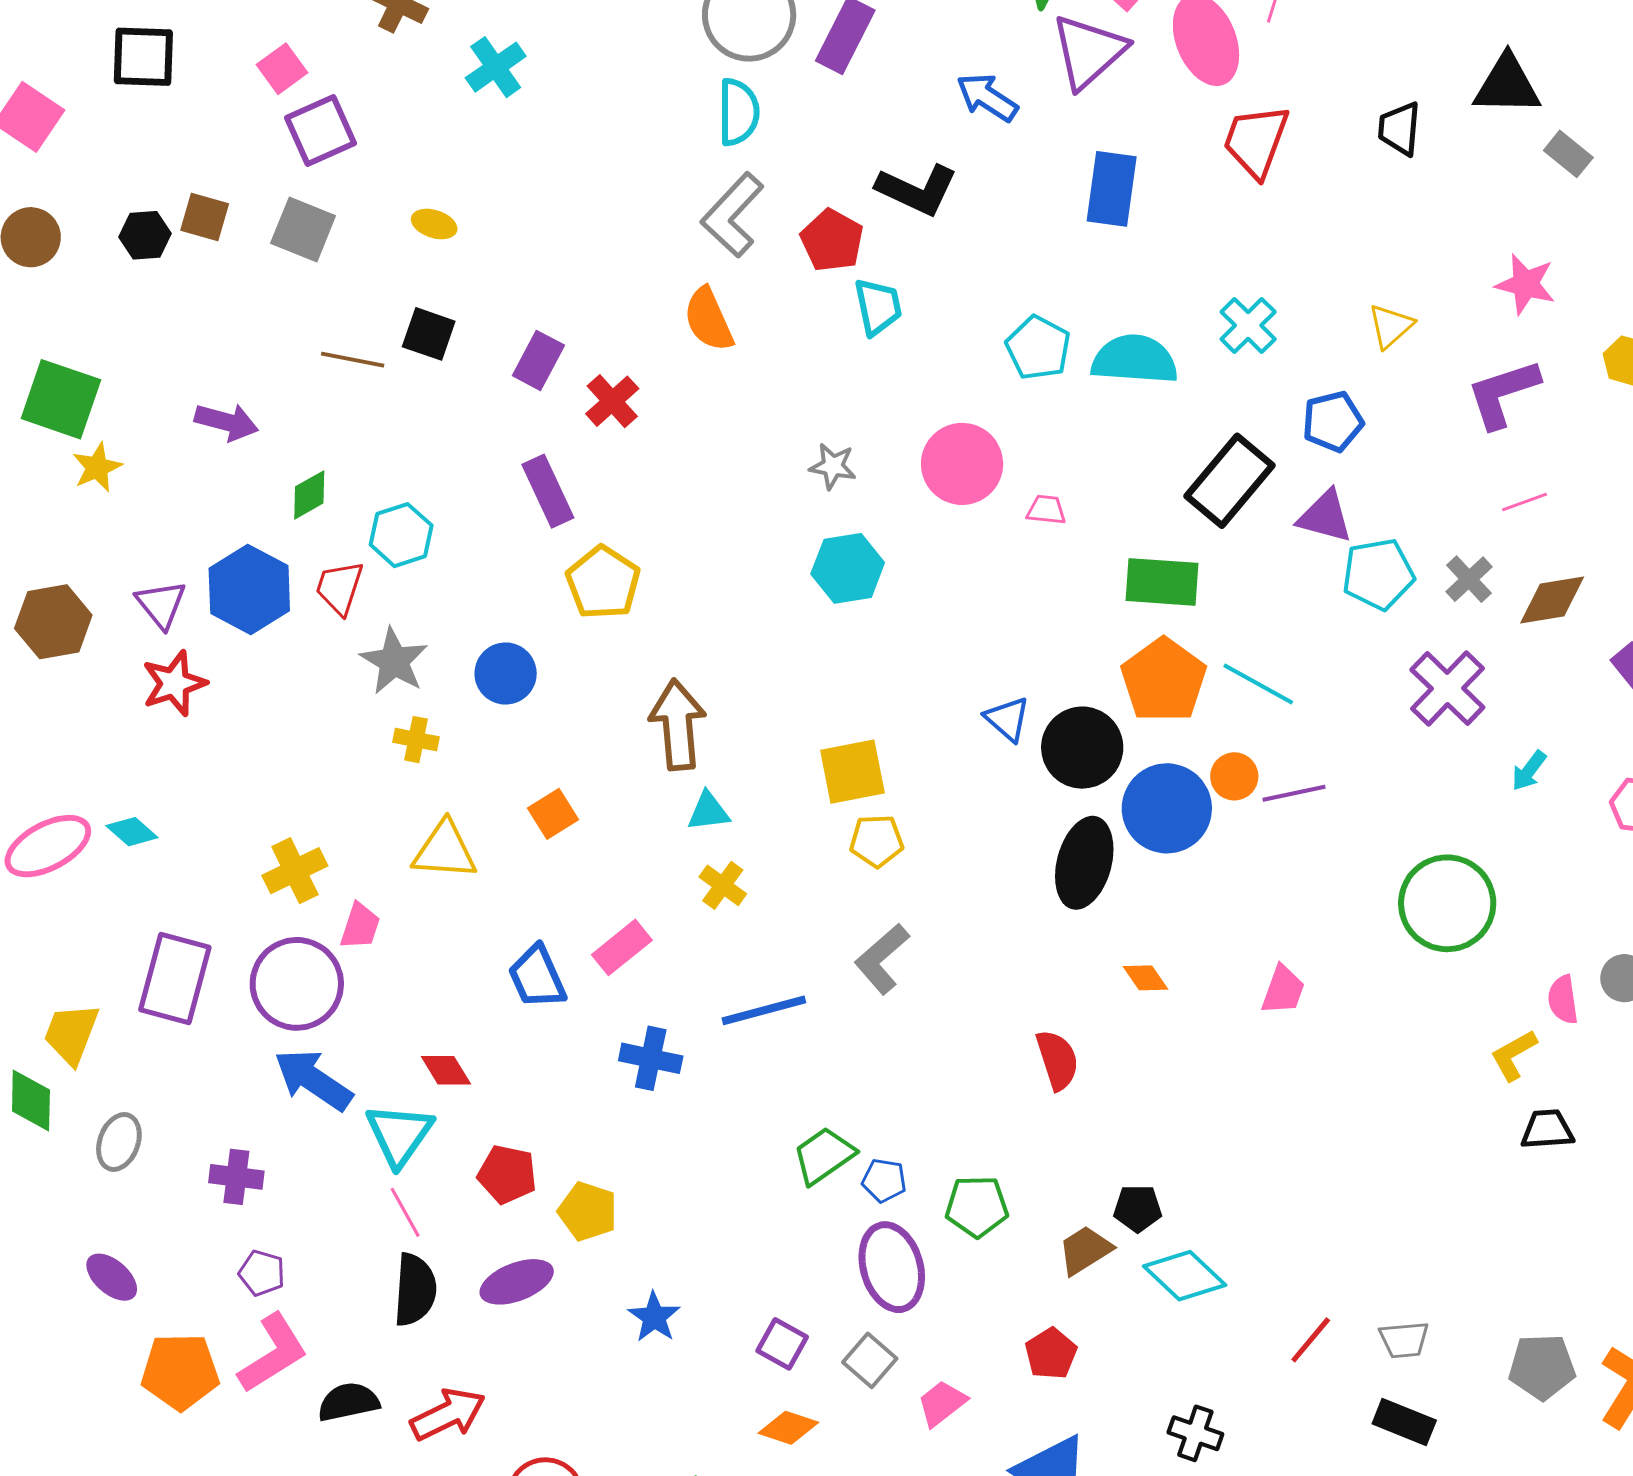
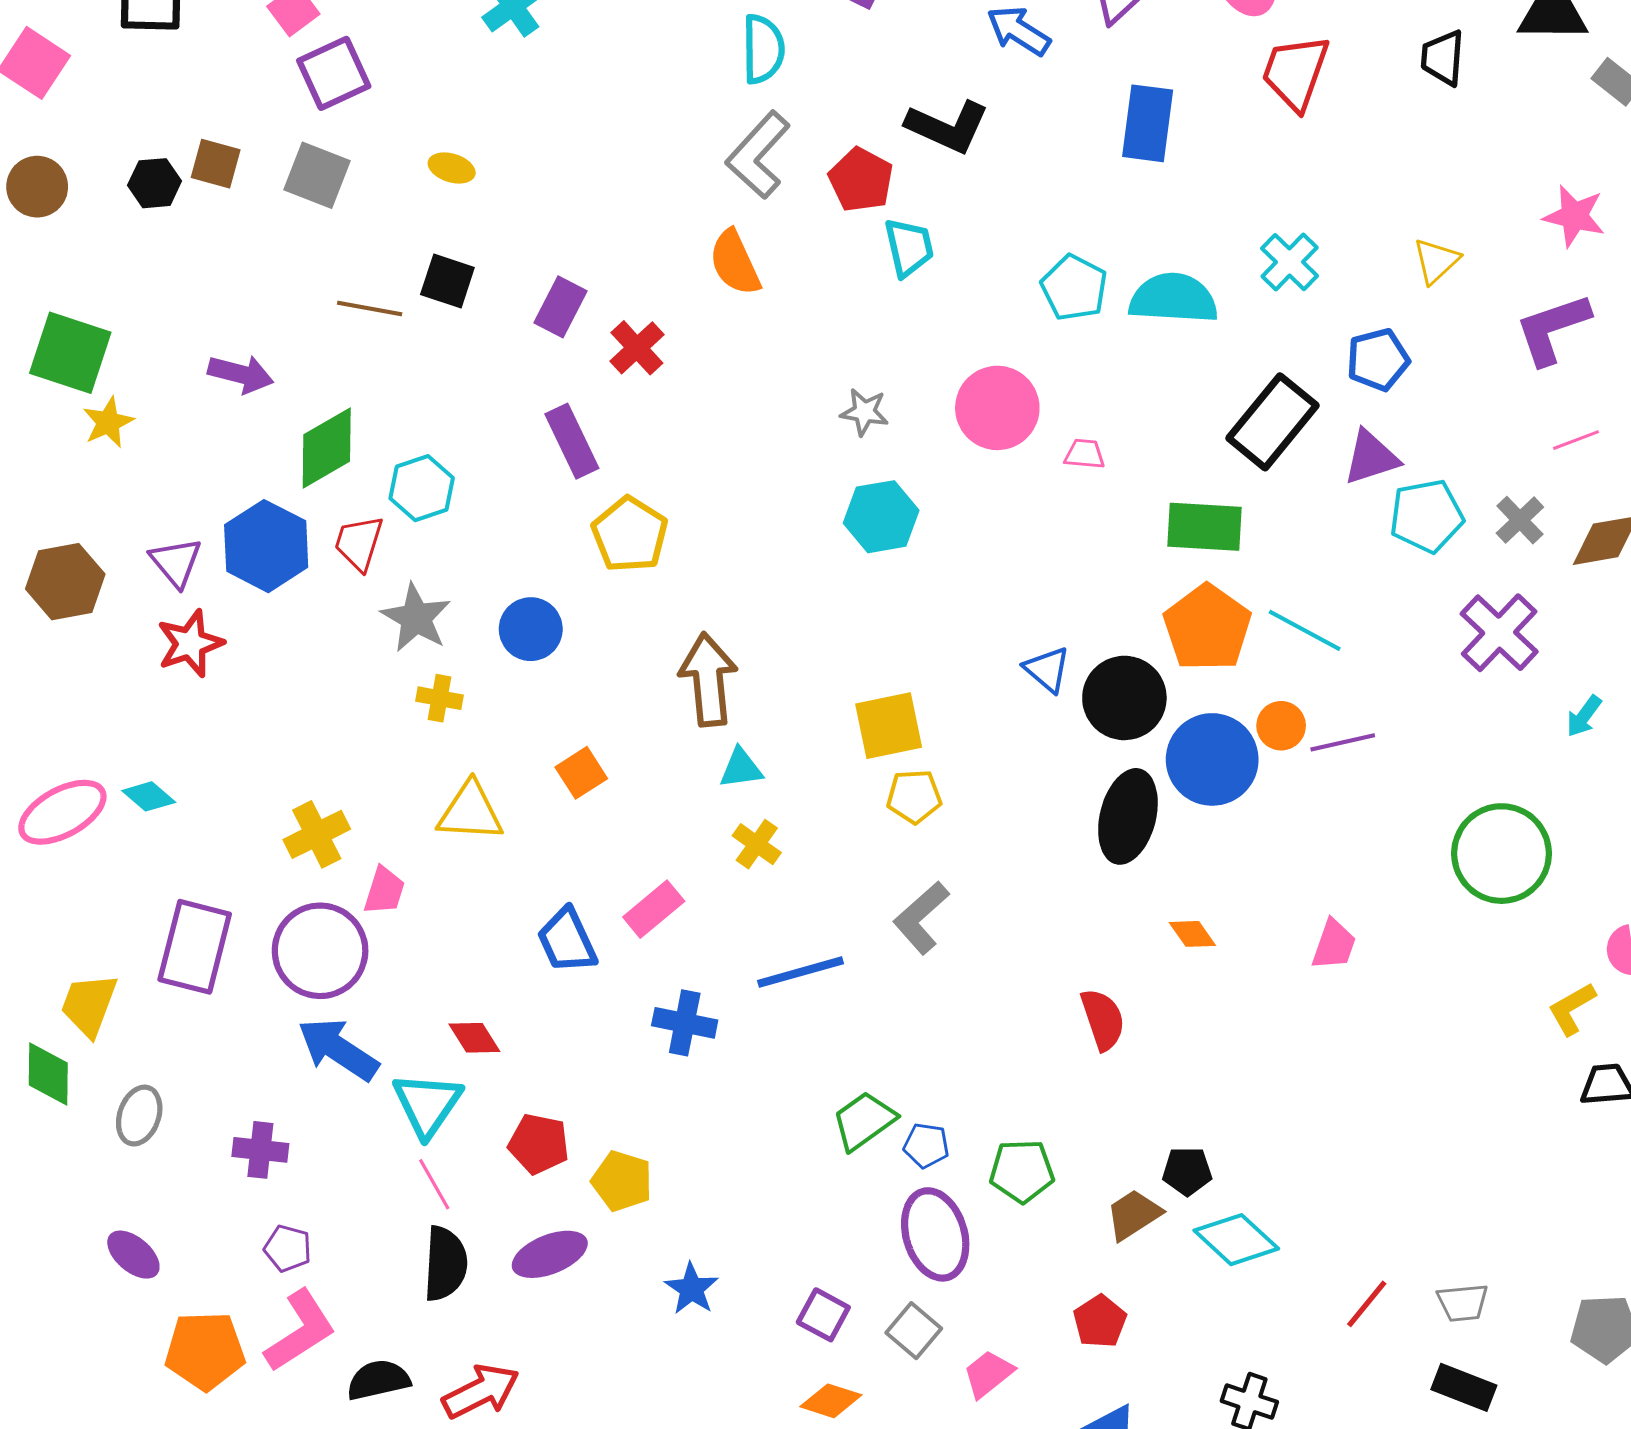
green diamond: (309, 495) -> (327, 448), size x1.6
purple triangle: (1325, 516) -> (1371, 457), turned -32

